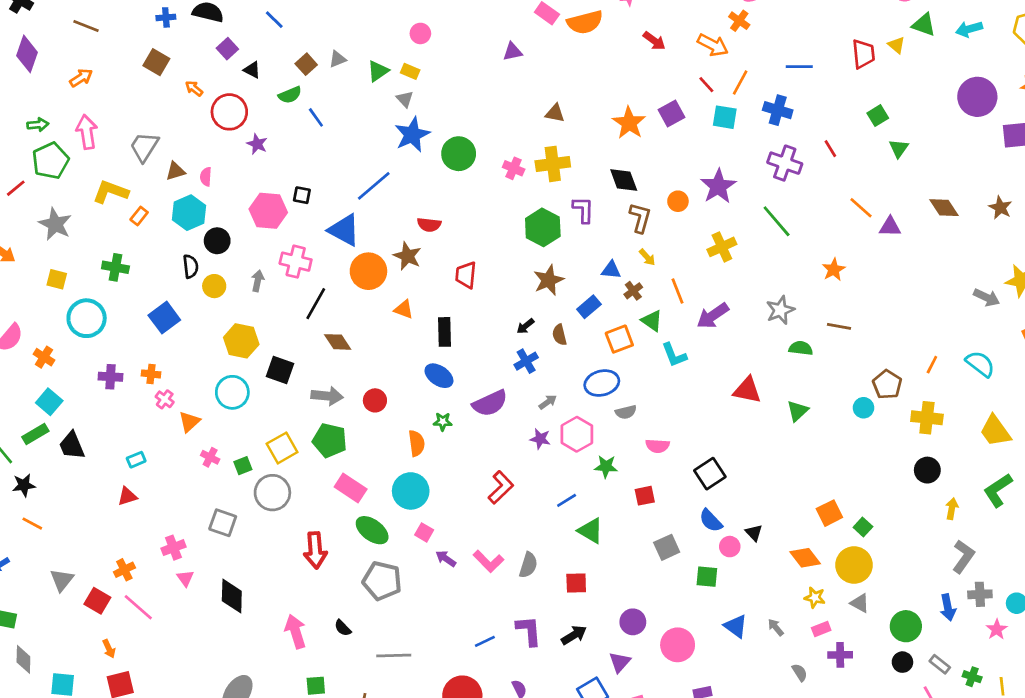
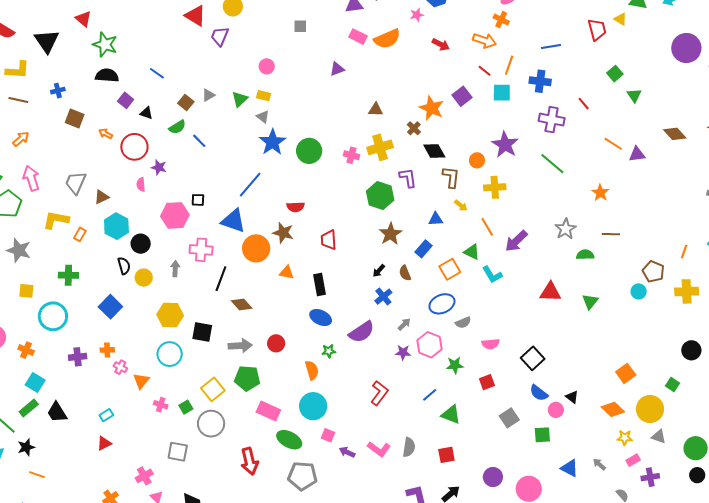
blue cross: (166, 17) -> (58, 91), moved
pink semicircle: (206, 177) -> (141, 185), moved
yellow cross: (722, 247) -> (495, 187), moved, turned 30
brown cross: (633, 291) -> (414, 128), moved
black circle: (927, 470) -> (691, 350), moved
green square: (863, 527) -> (672, 385), moved

